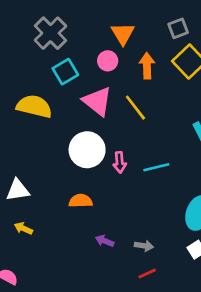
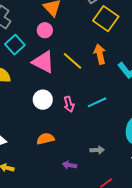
orange arrow: (147, 66) -> (100, 54), moved
white circle: (87, 150) -> (43, 100), size x0.7
gray arrow: (144, 246) -> (97, 150), moved

